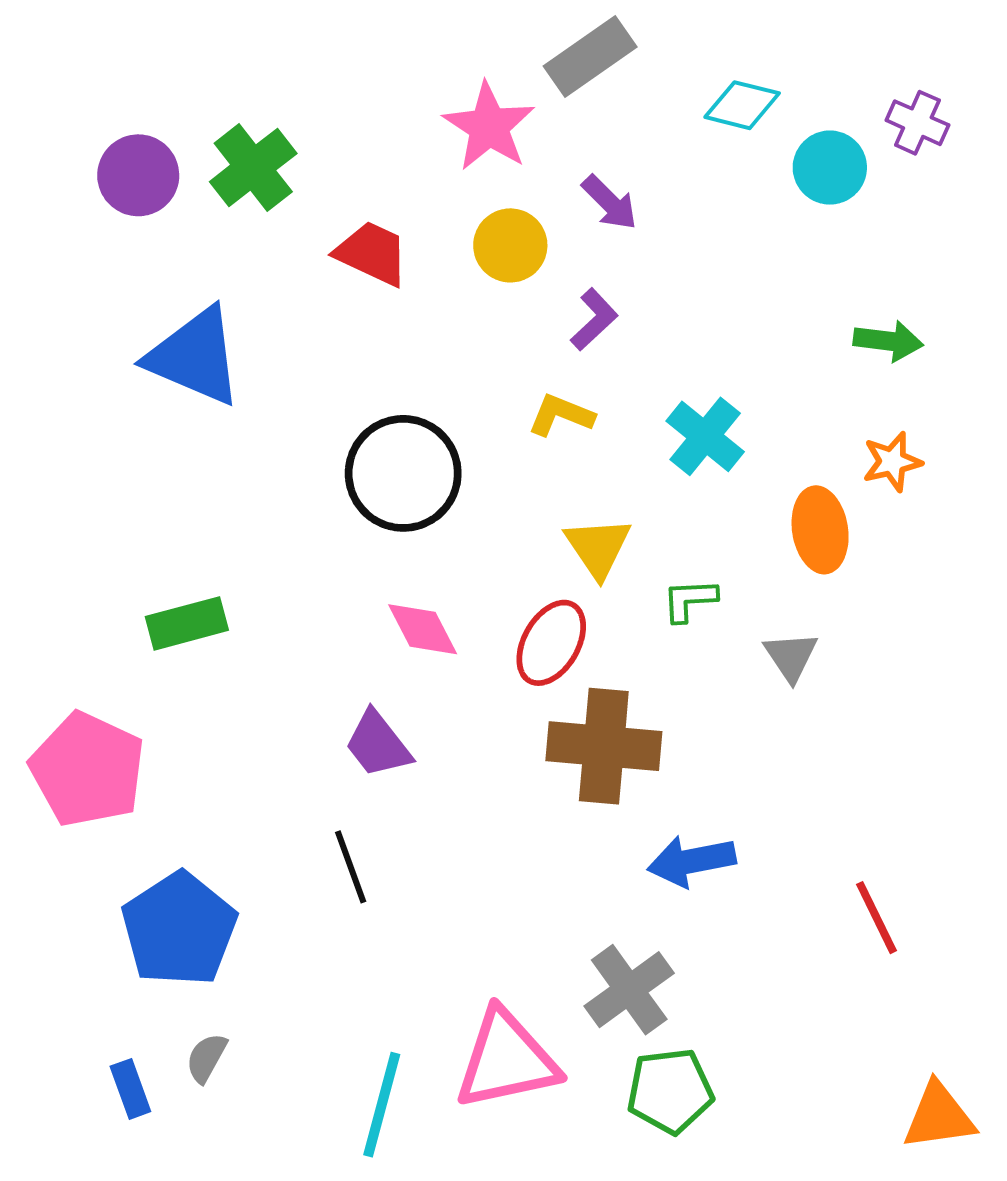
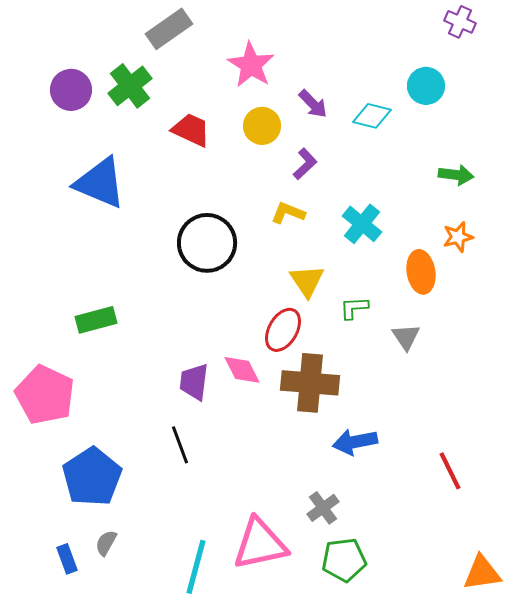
gray rectangle: (590, 56) -> (169, 29), moved
cyan diamond: (742, 105) -> (372, 116), moved
purple cross: (917, 123) -> (460, 22), moved
pink diamond: (423, 629) -> (242, 370), moved
purple trapezoid: (378, 744) -> (194, 382), turned 45
gray cross: (629, 990) -> (323, 508), size x0.7

